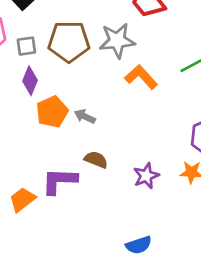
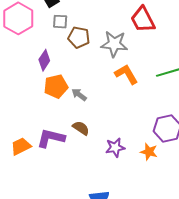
brown pentagon: (69, 42) -> (79, 37), size x0.7
gray square: (26, 46) -> (60, 22), moved

